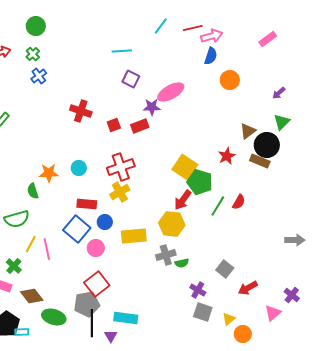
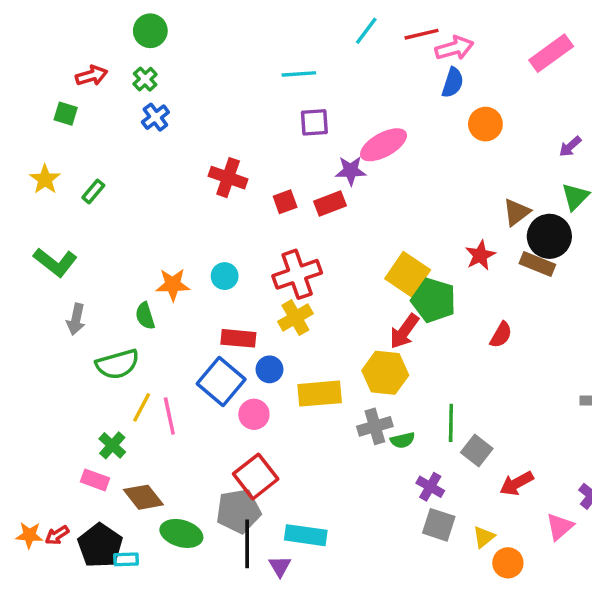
pink rectangle: (268, 39) -> (551, 53), size x1.4
purple square: (131, 79) -> (314, 122), turned -30
green line: (218, 206) -> (451, 423), moved, turned -30

